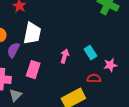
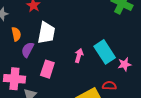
cyan rectangle: (90, 53) -> (105, 52), size x1.6
red semicircle: (94, 78) -> (109, 86), moved

